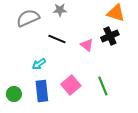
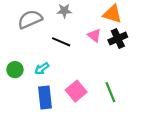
orange triangle: (116, 13) -> (112, 14), moved
pink triangle: (87, 45) -> (94, 35), moved
green circle: (14, 94) -> (15, 70), moved

